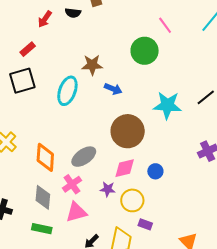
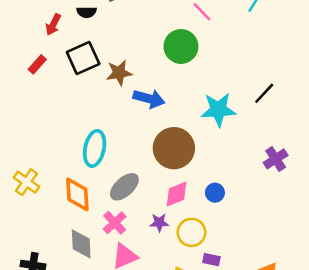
black square: (22, 81) -> (83, 58), moved
blue arrow: (113, 89) -> (149, 99), size x1.4
cyan ellipse: (67, 91) -> (95, 148), moved

